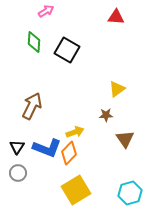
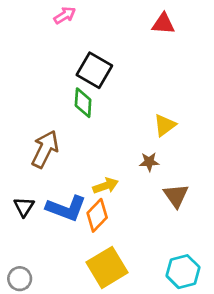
green diamond: (34, 42) -> (83, 103), moved
gray circle: (18, 173) -> (20, 279), moved

